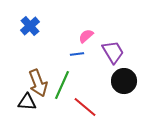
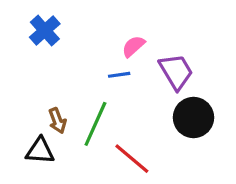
brown arrow: (38, 83) -> (57, 121), size x0.6

